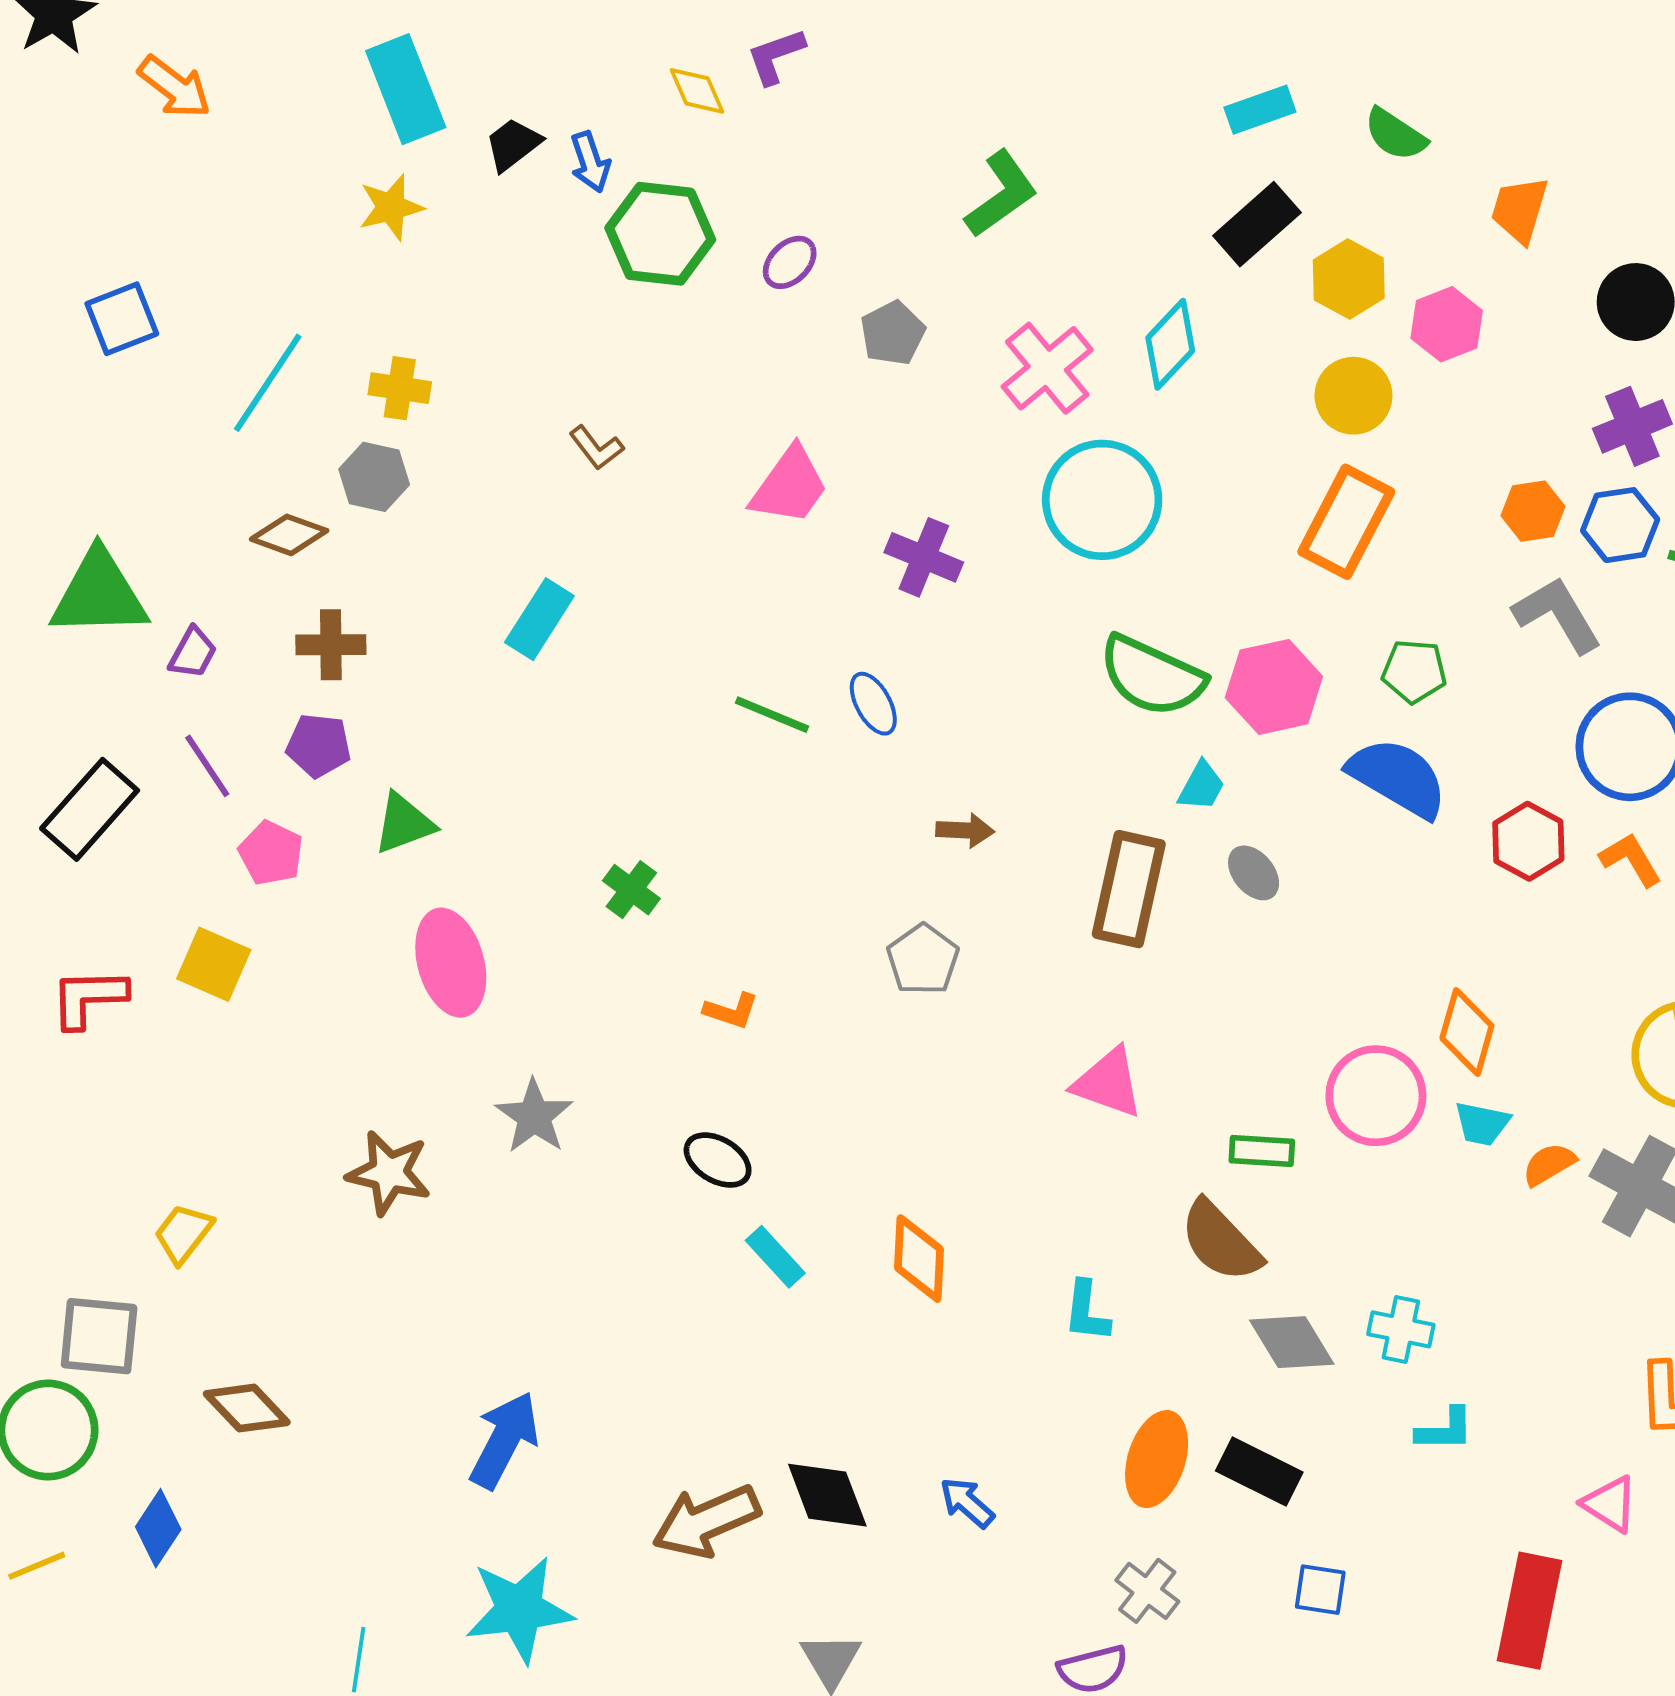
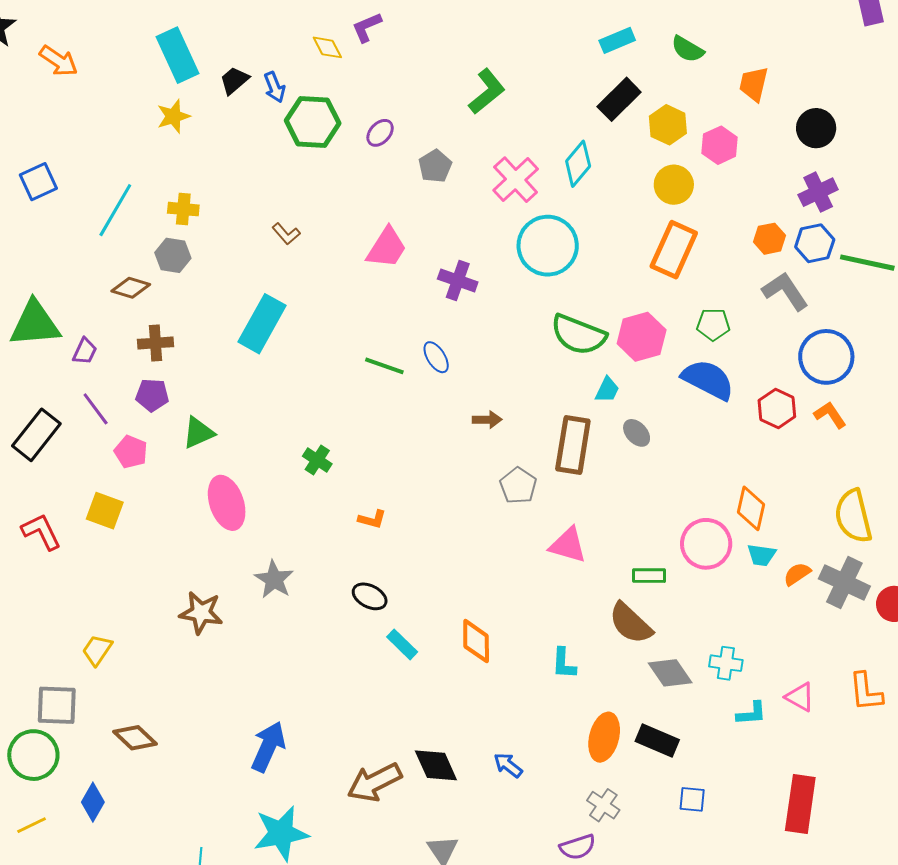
cyan rectangle: (539, 619) -> (262, 324), size x1.4
gray pentagon: (923, 959) -> (518, 486), moved
red L-shape: (88, 998) -> (41, 532), turned 69
pink triangle: (1610, 1504) -> (800, 697), moved

